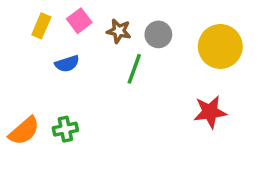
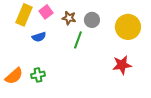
yellow rectangle: (41, 26) -> (24, 15), size x1.5

